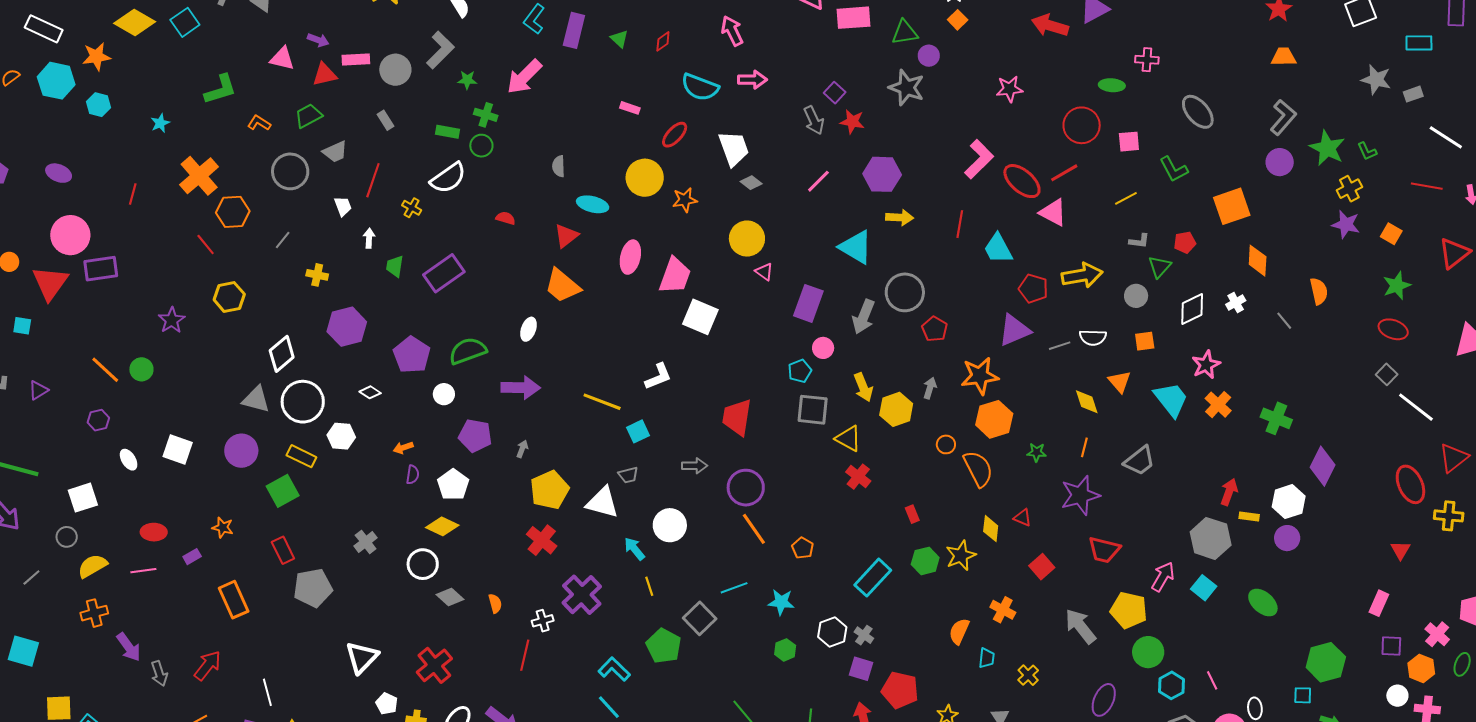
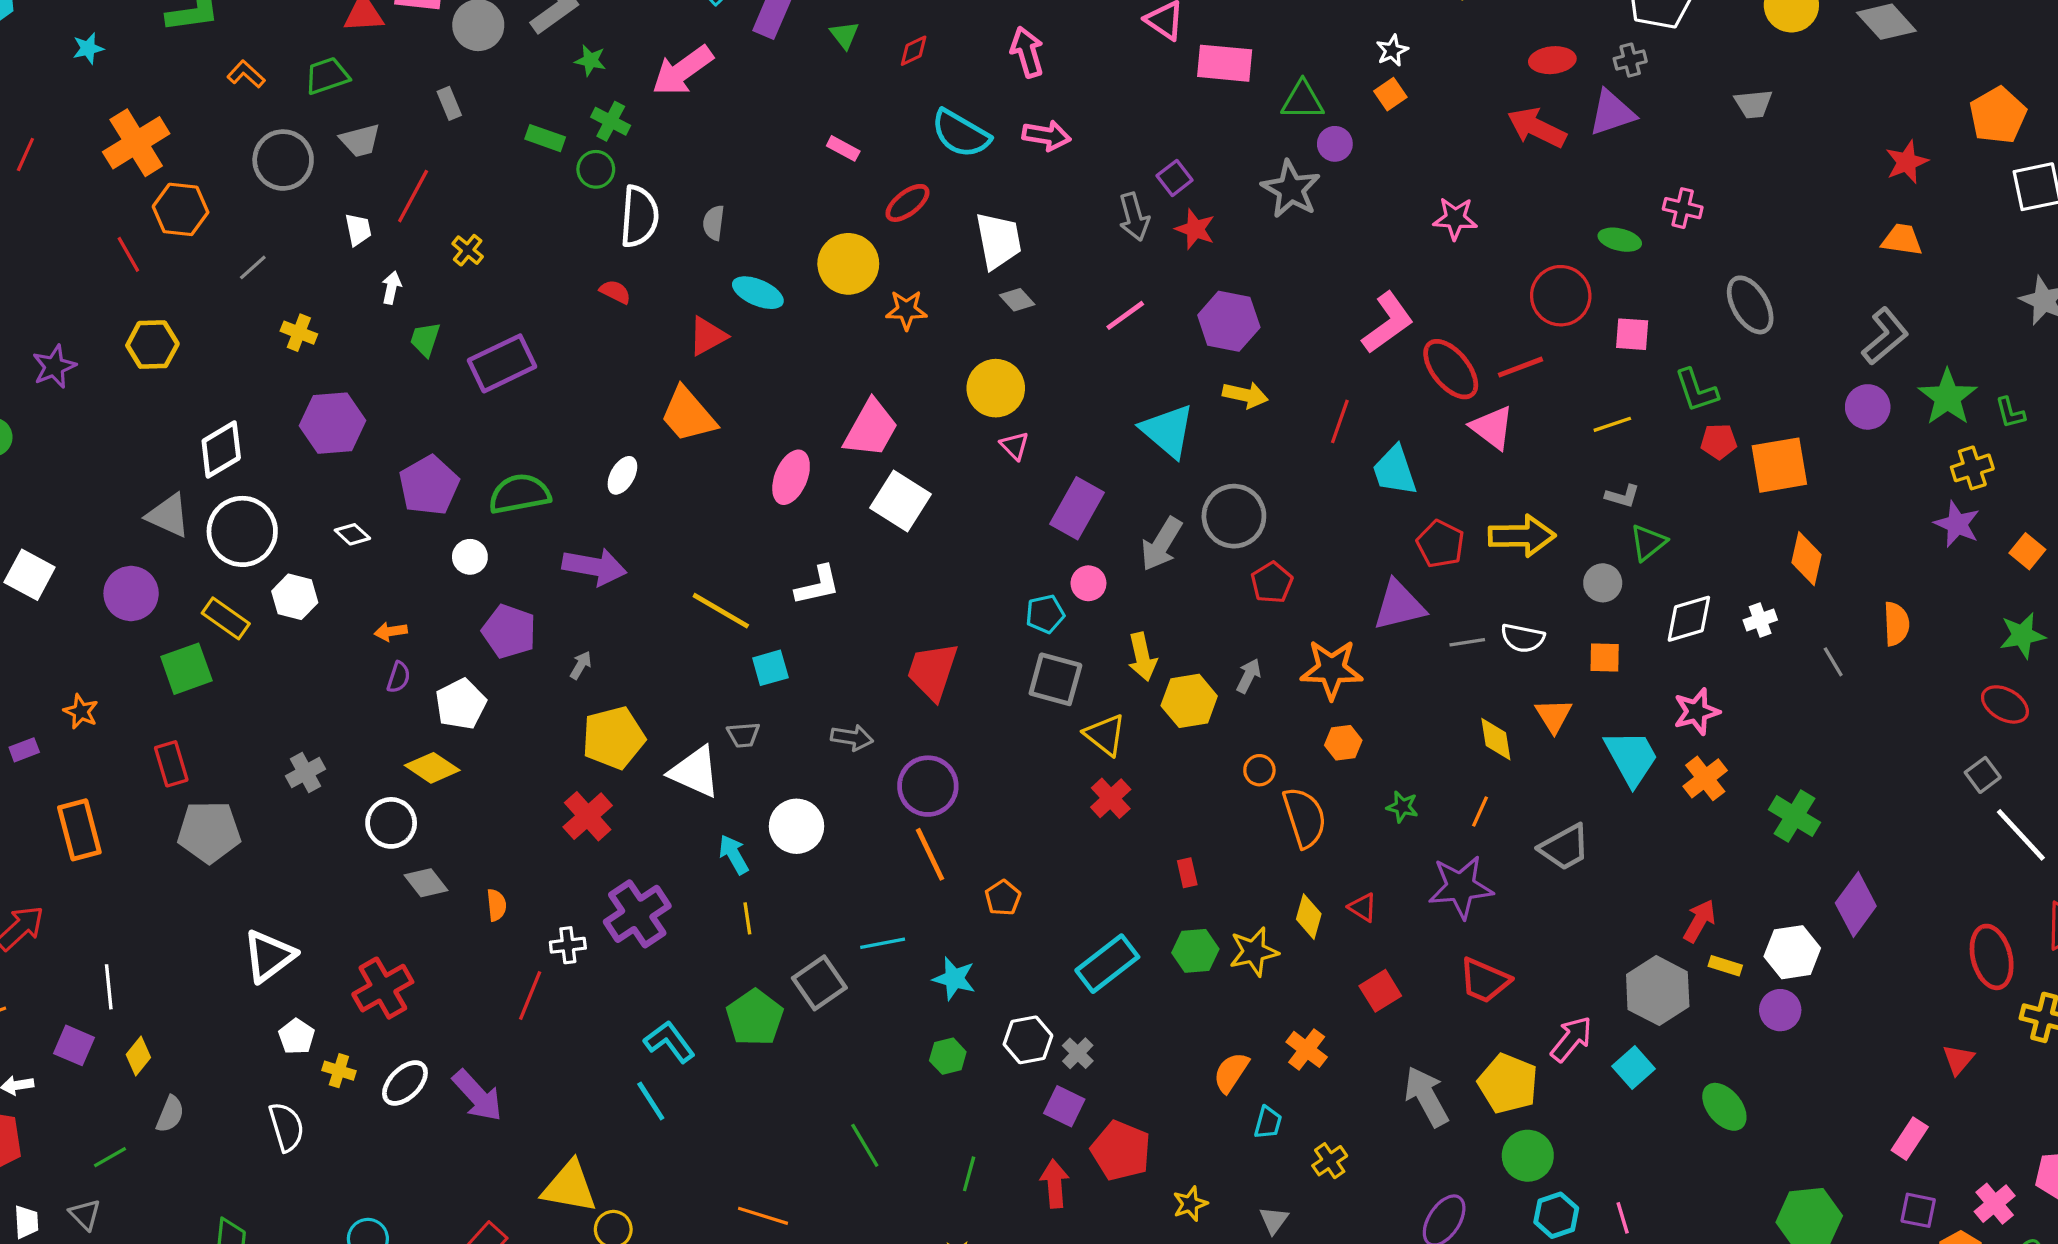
white semicircle: (448, 178) -> (639, 216), moved, turned -60
red pentagon: (1185, 242) -> (1719, 442), moved
pink ellipse: (630, 257) -> (791, 477), moved
orange hexagon: (994, 419) -> (1343, 743), size x0.6

